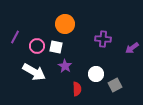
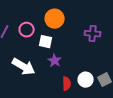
pink circle: (37, 46) -> (27, 30), moved
white circle: (96, 74) -> (86, 80), moved

